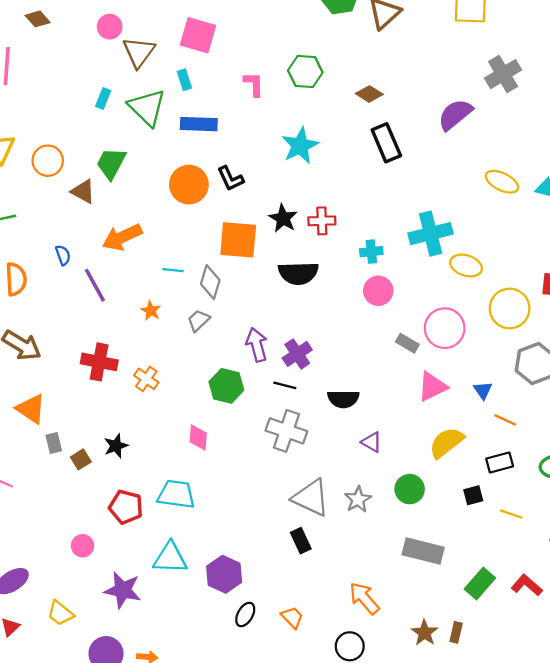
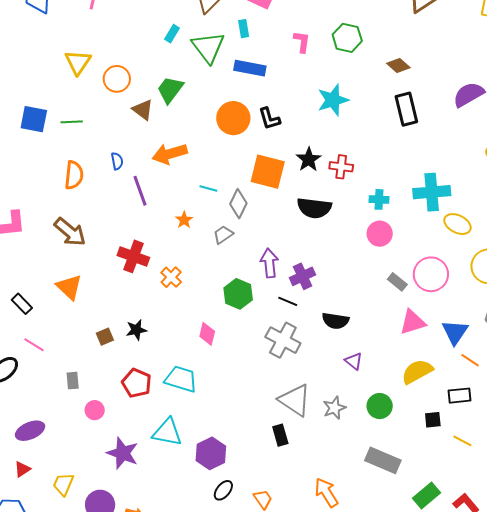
blue triangle: (483, 390) -> (455, 332), size x1.6
gray rectangle: (54, 443) -> (73, 381), moved
yellow trapezoid: (60, 613) -> (63, 484), moved, turned 65

